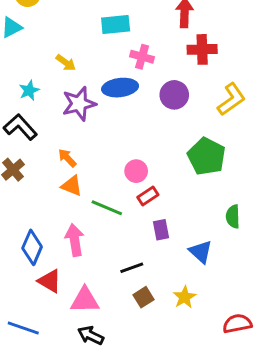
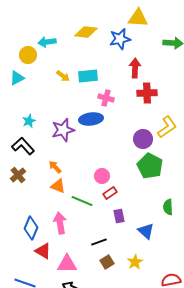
yellow arrow: (66, 63) -> (63, 76), moved
purple circle: (174, 95) -> (143, 139), moved

